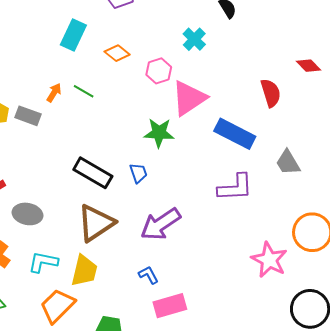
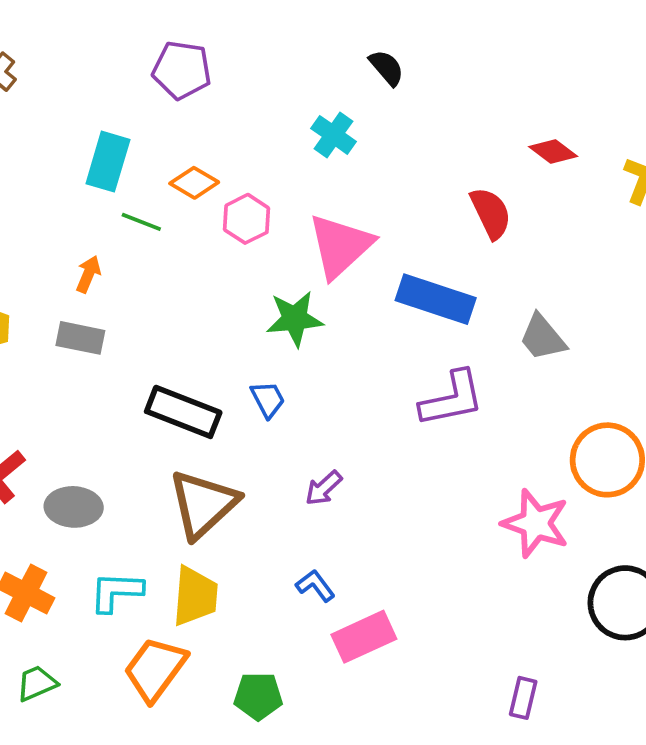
pink hexagon: (159, 71) -> (247, 219), moved
green line: (84, 91) -> (141, 222), moved
gray rectangle: (28, 116) -> (80, 338), moved
purple arrow: (161, 224) -> (324, 488), size x0.5

